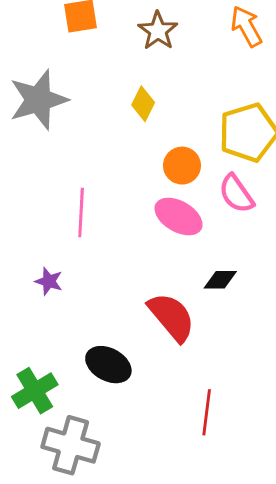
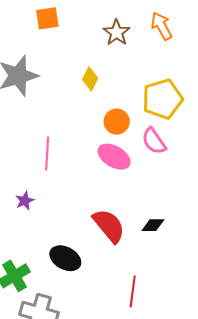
brown star: (158, 31) -> (117, 33), moved
black diamond: (220, 280) -> (153, 225), moved
purple star: (49, 281) -> (25, 201), turned 30

